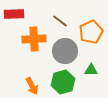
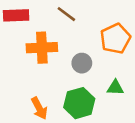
brown line: (60, 21) -> (66, 14), moved
gray circle: (65, 51) -> (82, 63), size x0.6

